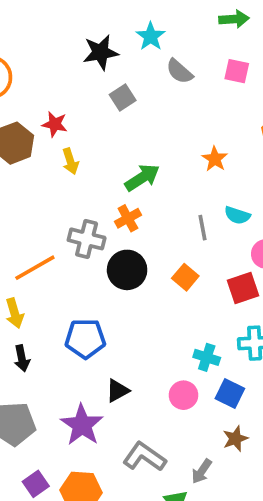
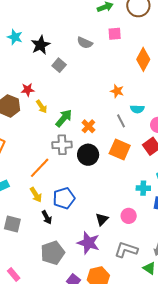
cyan star: (151, 36) -> (15, 37), moved
orange star: (215, 159) -> (117, 91), moved
green arrow: (142, 178) -> (64, 118), moved
orange cross: (128, 218) -> (88, 126), moved
orange square: (185, 277) -> (120, 149), size x1.5
blue pentagon: (85, 339) -> (64, 198), moved
pink circle: (183, 395) -> (129, 216), moved

